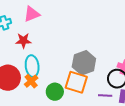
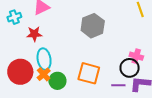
gray hexagon: (84, 63) -> (93, 26), moved
green circle: (55, 92) -> (57, 81), moved

